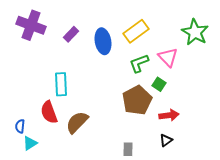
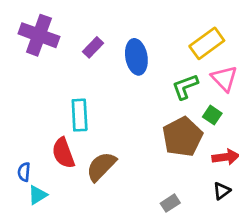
yellow rectangle: (136, 31) -> (207, 43), moved
gray rectangle: (128, 149) -> (170, 203), turned 56

